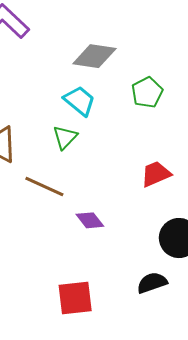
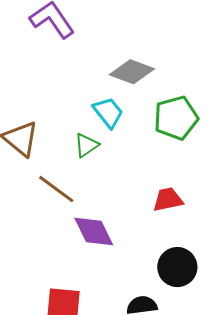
green pentagon: (147, 92) -> (176, 118), size x1.4
purple diamond: (90, 220) -> (94, 231), size x1.5

